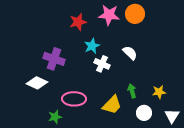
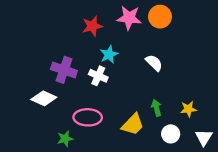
white cross: (102, 64) -> (98, 76), moved

